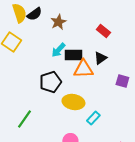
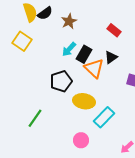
black rectangle: (73, 55) -> (84, 54), turned -60
orange triangle: (83, 69) -> (94, 68), turned 45
cyan rectangle: (93, 118) -> (104, 117), size x1.5

